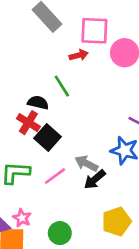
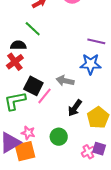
red cross: (28, 123) -> (15, 62), turned 36
black square: (47, 137) -> (33, 86), moved
black arrow: (95, 179) -> (75, 108), moved

